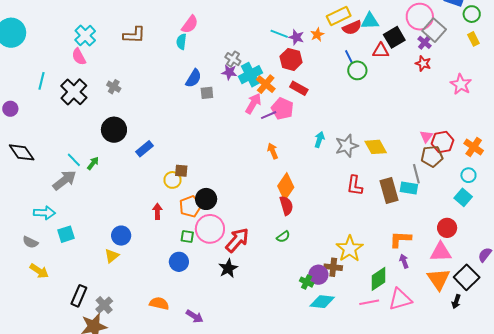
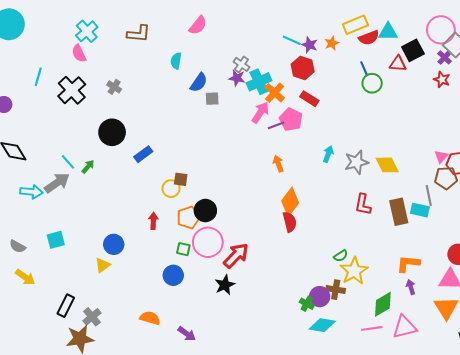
cyan semicircle: (181, 42) -> (176, 61), moved
cyan arrow: (44, 213) -> (31, 192), moved
green semicircle: (283, 237) -> (341, 256), moved

